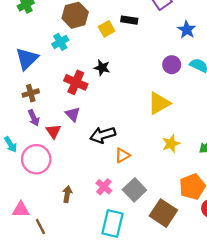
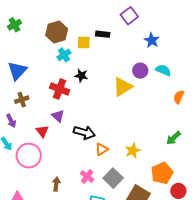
yellow square: (107, 29) -> (84, 43), turned 32
cyan cross: (60, 42) -> (64, 55), moved
yellow triangle: (159, 103) -> (123, 87), moved
purple arrow: (34, 118) -> (11, 121), moved
black arrow: (103, 135) -> (84, 133), turned -145
yellow star: (171, 144) -> (133, 151), moved

